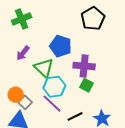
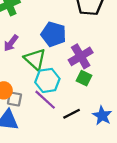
purple cross: (84, 66) -> (81, 56), turned -35
gray square: (25, 102) -> (14, 99), turned -32

